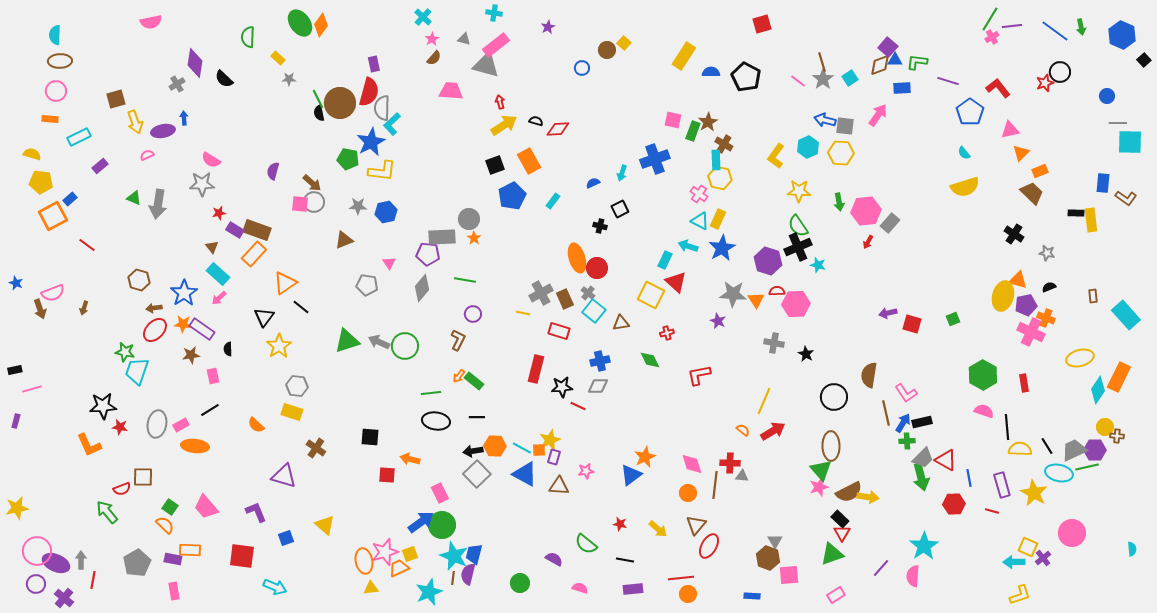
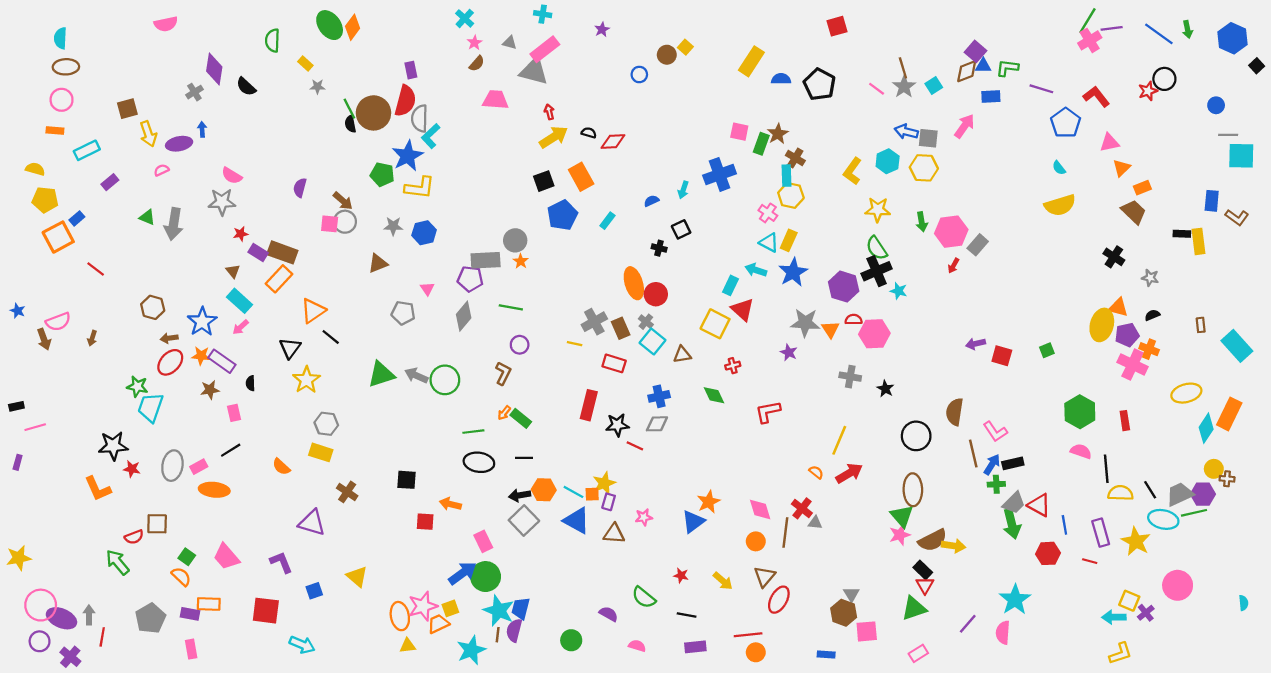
pink cross: (992, 37) -> (1090, 40), size x1.5
red cross: (730, 463) -> (802, 508), turned 36

